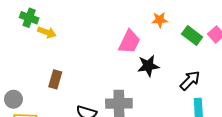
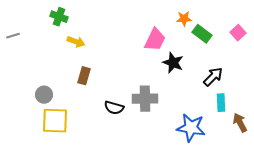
yellow arrow: (47, 32) -> (76, 42), moved
green rectangle: (192, 36) -> (202, 34), moved
black star: (148, 66) -> (173, 63), turned 30

